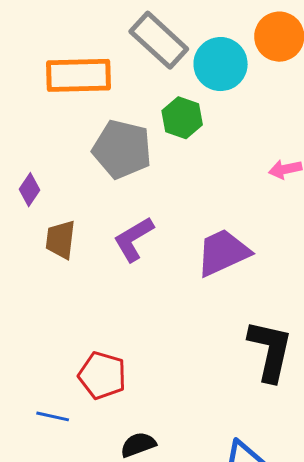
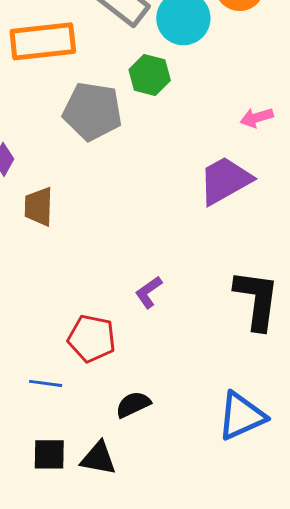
purple L-shape: (134, 239) -> (149, 292), moved, size x0.7
purple trapezoid: (223, 253) -> (225, 180), moved

